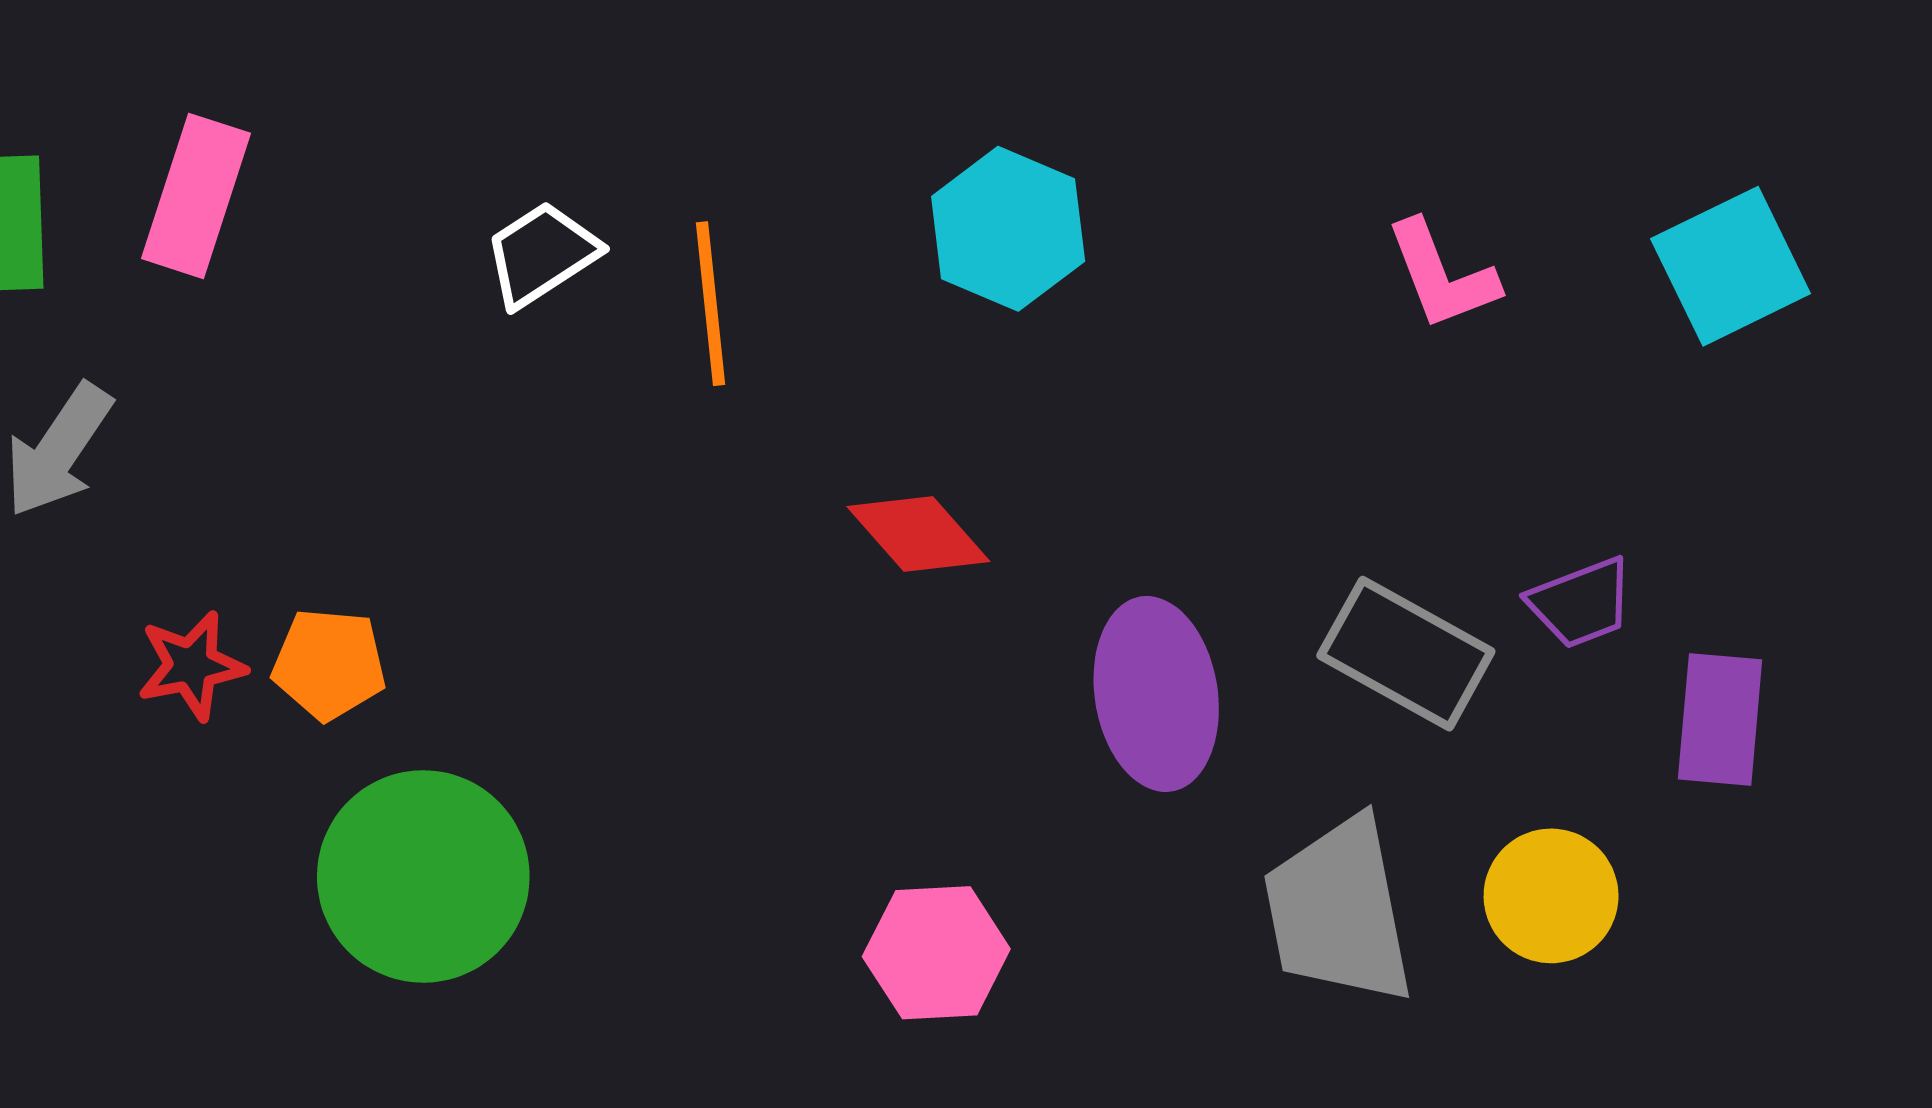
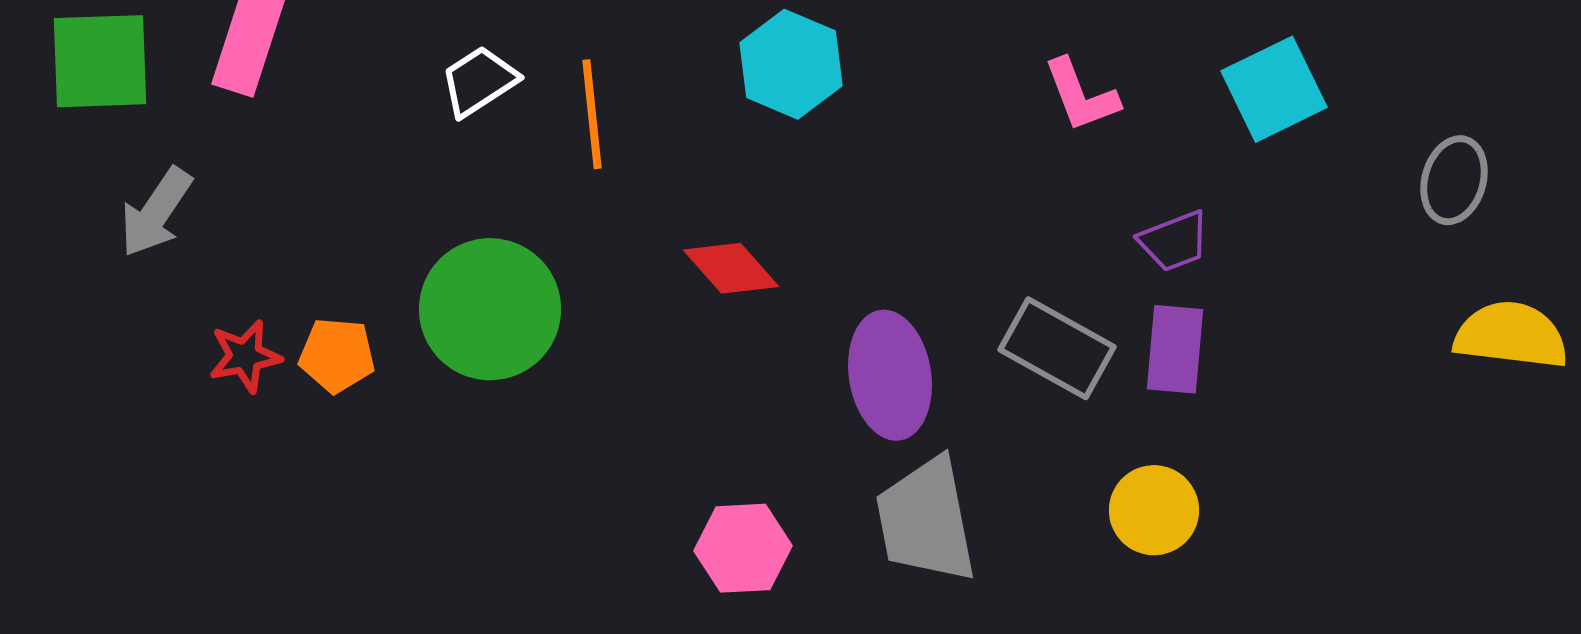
purple trapezoid: (1581, 603) -> (1174, 241), moved
purple rectangle: (1720, 719) -> (1175, 349), moved
green circle: (423, 876) -> (490, 309), moved
gray trapezoid: (1339, 911) -> (926, 520), moved

